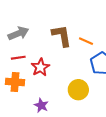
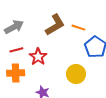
brown L-shape: (62, 36) -> (55, 25), turned 75

